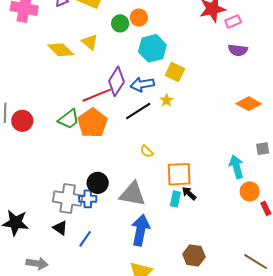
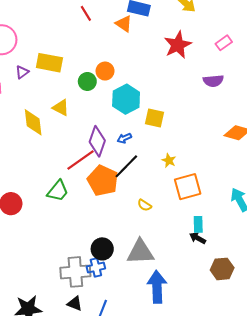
pink rectangle: (233, 21) -> (224, 43), moved
yellow diamond: (61, 50) -> (33, 122), turned 52
blue arrow: (142, 84) -> (124, 138), size x0.6
yellow star: (167, 100) -> (169, 160), moved
orange pentagon: (92, 123) -> (103, 181), moved
orange square: (179, 174) -> (188, 187), moved
cyan rectangle: (175, 199) -> (198, 224), moved
brown hexagon: (194, 255) -> (222, 269), moved

